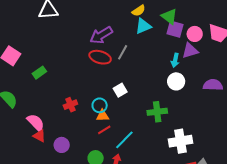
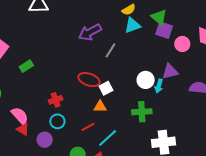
pink circle: (195, 34) -> (182, 44), moved
purple triangle: (190, 51) -> (170, 71), moved
red ellipse: (100, 57) -> (89, 80), moved
cyan arrow: (175, 60) -> (159, 86), moved
white circle: (176, 81) -> (146, 80), moved
cyan circle: (100, 105) -> (57, 121), moved
orange triangle: (103, 116) -> (100, 107), moved

